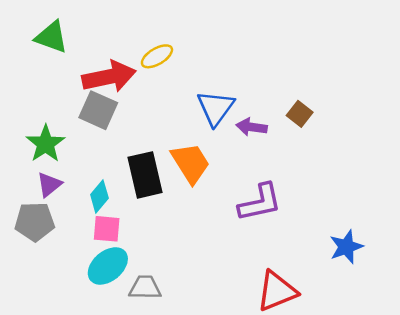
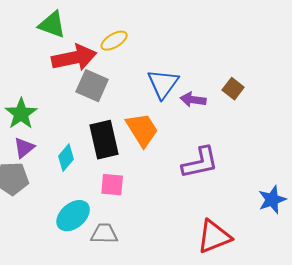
green triangle: (52, 37) -> (52, 25), moved
gray square: (98, 110) -> (92, 86), moved
pink square: (107, 229) -> (112, 185), moved

